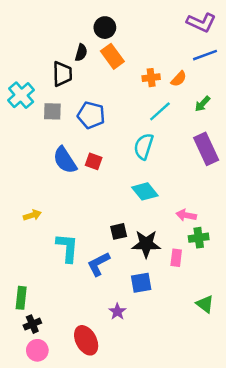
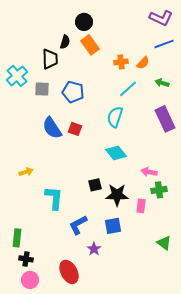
green arrow: (202, 104) -> (162, 83), turned 64
blue L-shape: (99, 264) -> (78, 225), moved
black cross: (32, 324) -> (26, 259), turned 32

